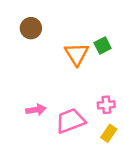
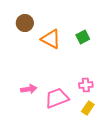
orange triangle: (77, 54) -> (51, 39), moved, turned -30

